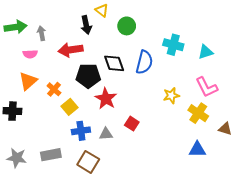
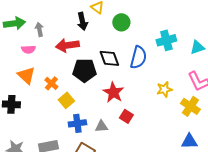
cyan cross: (173, 45) -> (166, 40), turned -30
orange triangle: (28, 81) -> (26, 75), turned -36
red star: (106, 99) -> (113, 92), moved

